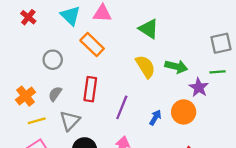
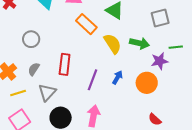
gray square: (221, 43) -> (160, 18), moved
orange rectangle: (92, 45) -> (86, 24), moved
purple star: (199, 87) -> (160, 61), turned 30
blue arrow: (155, 118) -> (117, 77), moved

